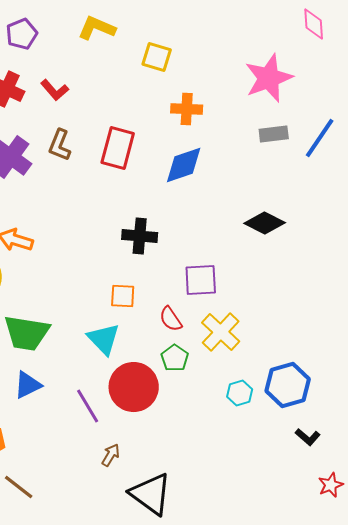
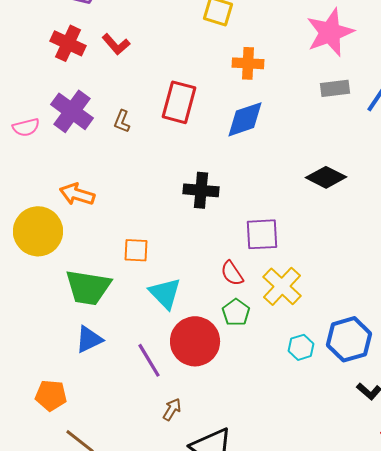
brown L-shape: (60, 145) -> (122, 121), moved, size x0.7
orange square: (123, 296) -> (136, 250), moved

